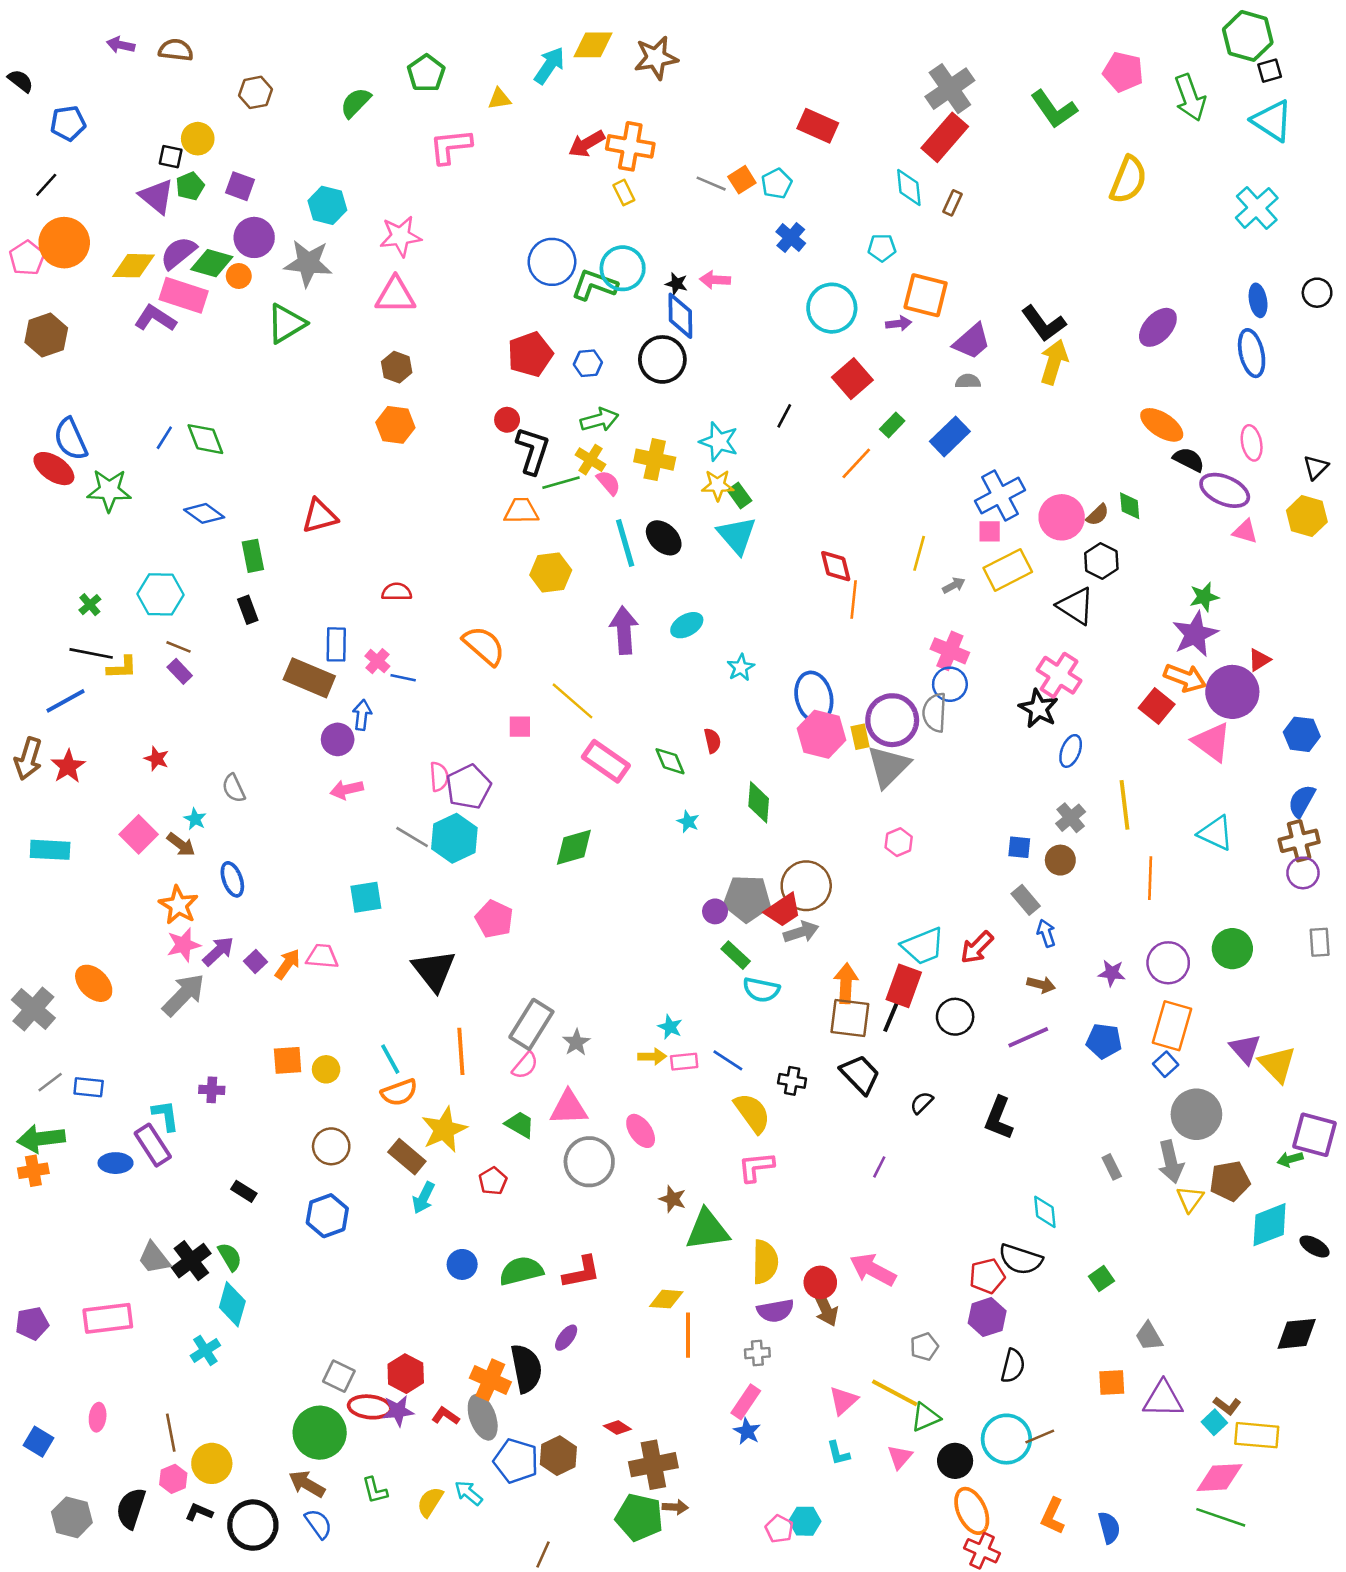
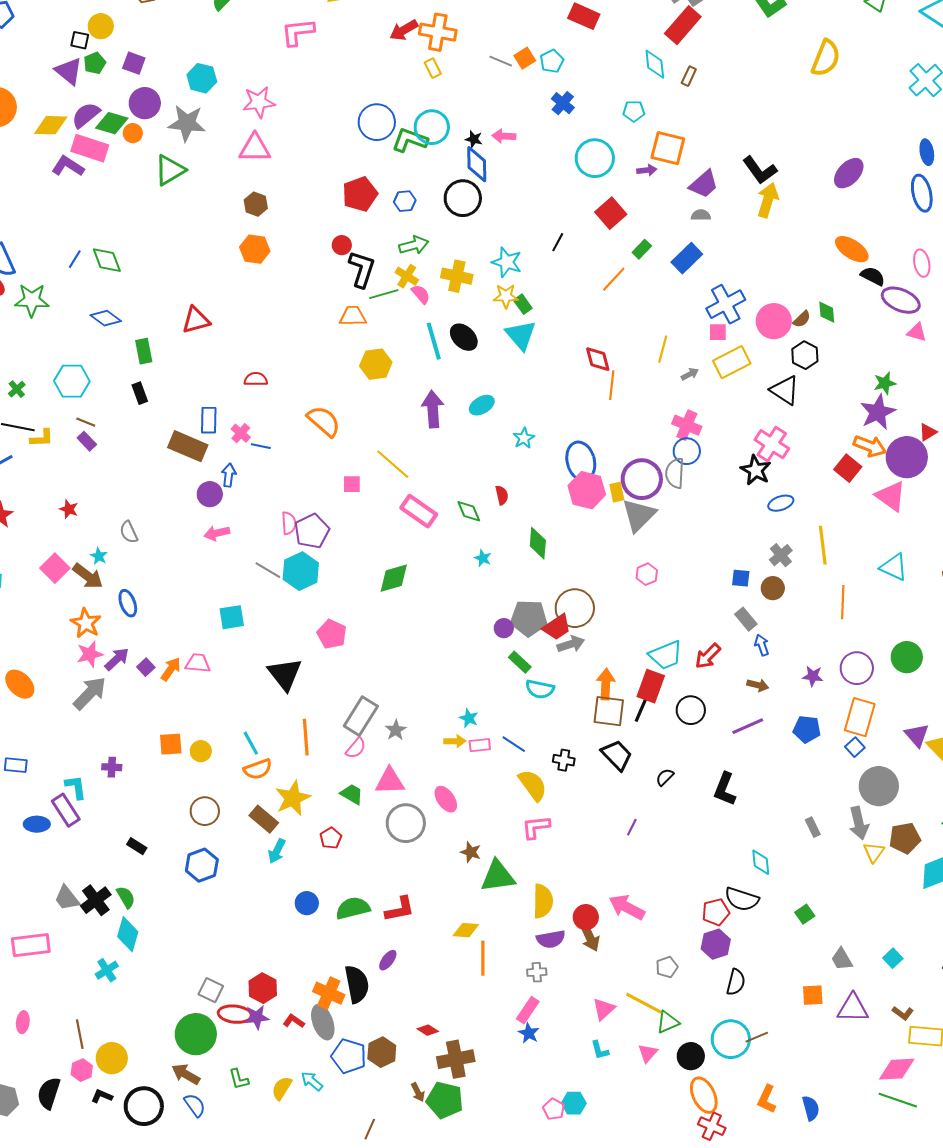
blue ellipse: (1071, 751) -> (781, 503), turned 50
brown arrow: (181, 845) -> (88, 576), size x1.4
cyan square: (1214, 1422) -> (893, 958), moved
brown arrow: (675, 1507) -> (418, 1092), moved, turned 60

